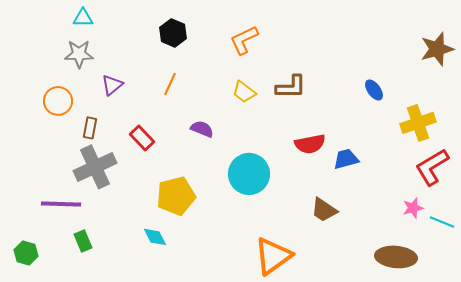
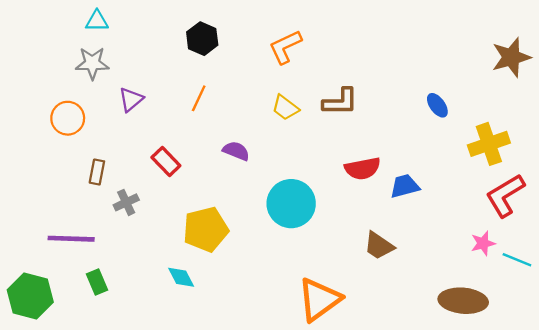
brown rectangle: (90, 128) -> (97, 172), moved
gray cross: (95, 167) -> (126, 202), moved, size x0.5
green hexagon: (26, 253) -> (30, 296), size x1.6

